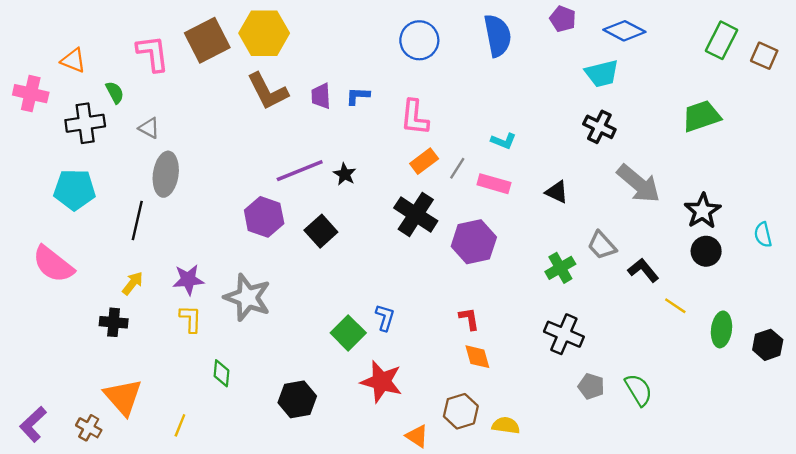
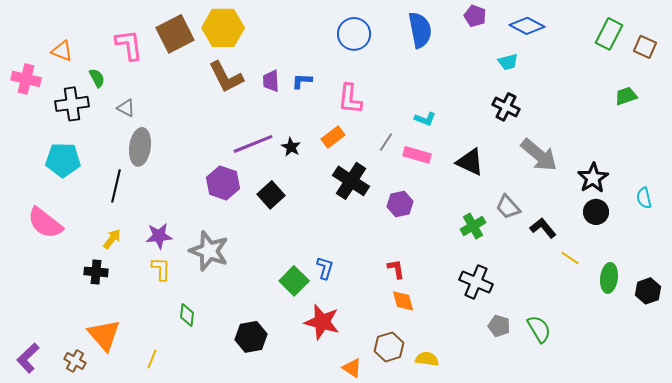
cyan trapezoid: (602, 73) -> (508, 62), size x0.7
green trapezoid: (701, 116) -> (626, 96), moved, size x0.7
orange rectangle: (424, 161) -> (333, 137), moved
black triangle: (557, 192) -> (470, 162), size x1.4
purple hexagon: (474, 242) -> (400, 204), size x0.7

